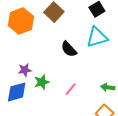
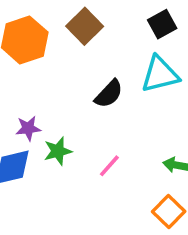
black semicircle: (69, 49) -> (109, 94), turned -96

